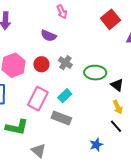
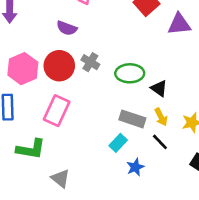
red circle: (41, 64) -> (59, 66), size x1.5
cyan rectangle: (65, 96) -> (118, 143), moved
gray rectangle: (61, 118) -> (132, 119), moved

